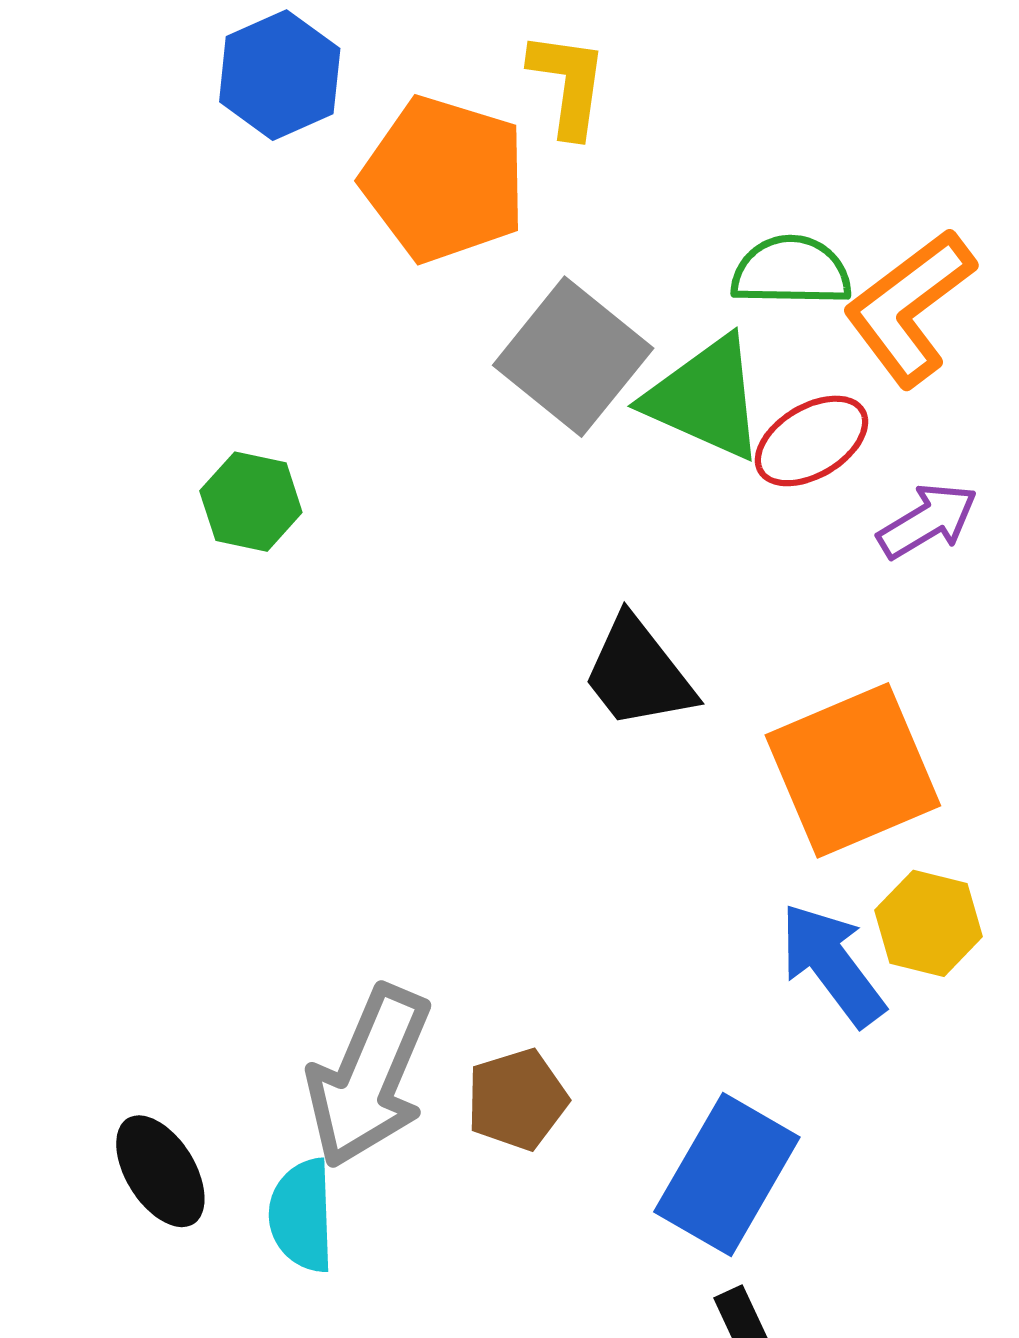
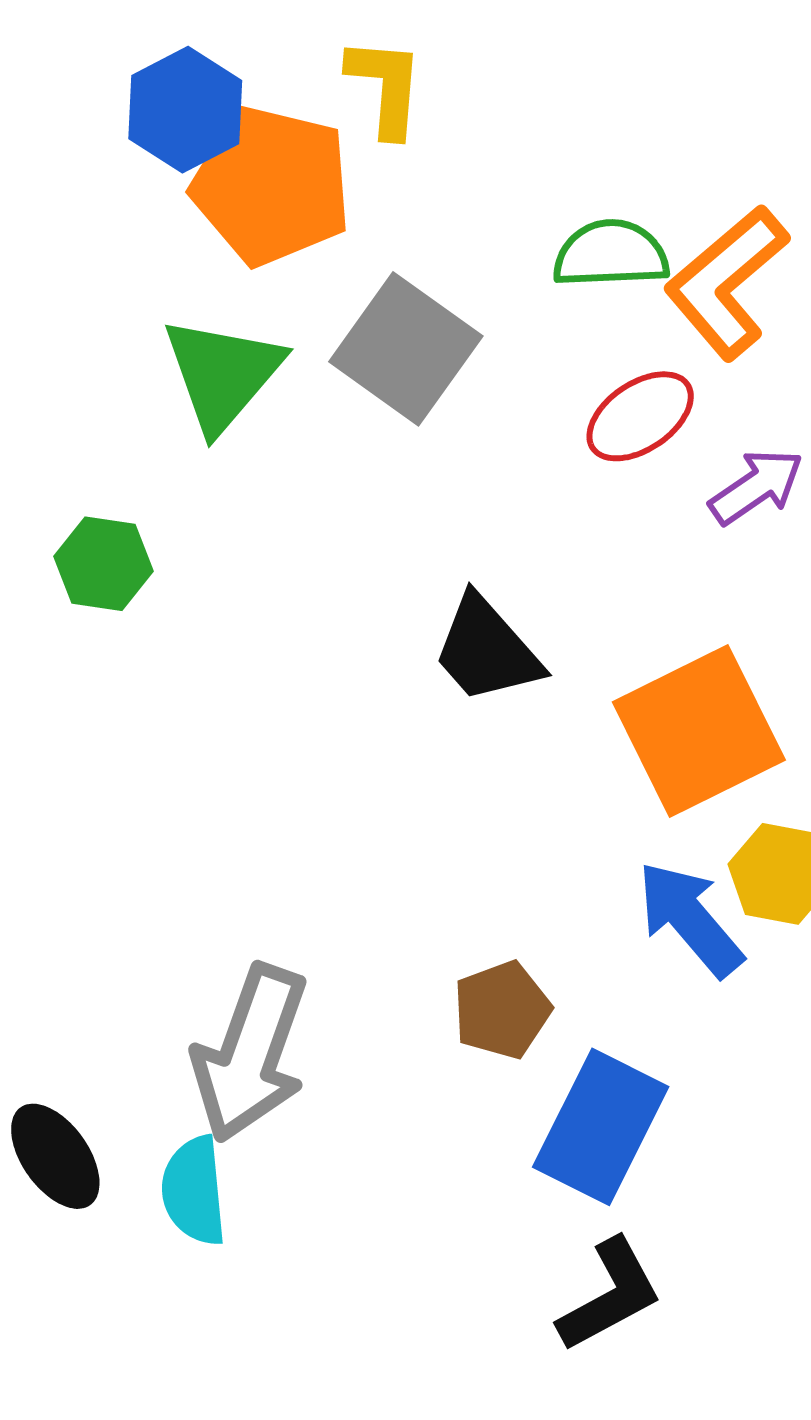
blue hexagon: (280, 75) -> (185, 110), moved
green triangle: (705, 398) -> (223, 374), moved, turned 50
green hexagon: (251, 502) -> (104, 564), moved
brown pentagon: (517, 1099) -> (502, 1010), moved

